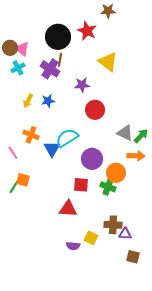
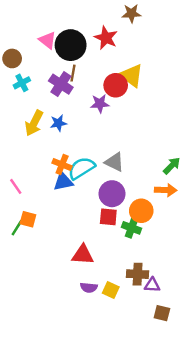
pink triangle: (22, 49) -> (47, 40), moved
yellow arrow: (28, 101) -> (34, 123), size x1.5
red circle: (95, 110) -> (116, 85), moved
gray triangle: (125, 133) -> (114, 162), moved
orange cross: (31, 135) -> (62, 164), moved
blue triangle: (52, 149) -> (63, 182), turned 48
red square: (81, 185) -> (108, 217), moved
purple semicircle: (73, 246) -> (89, 288), moved

